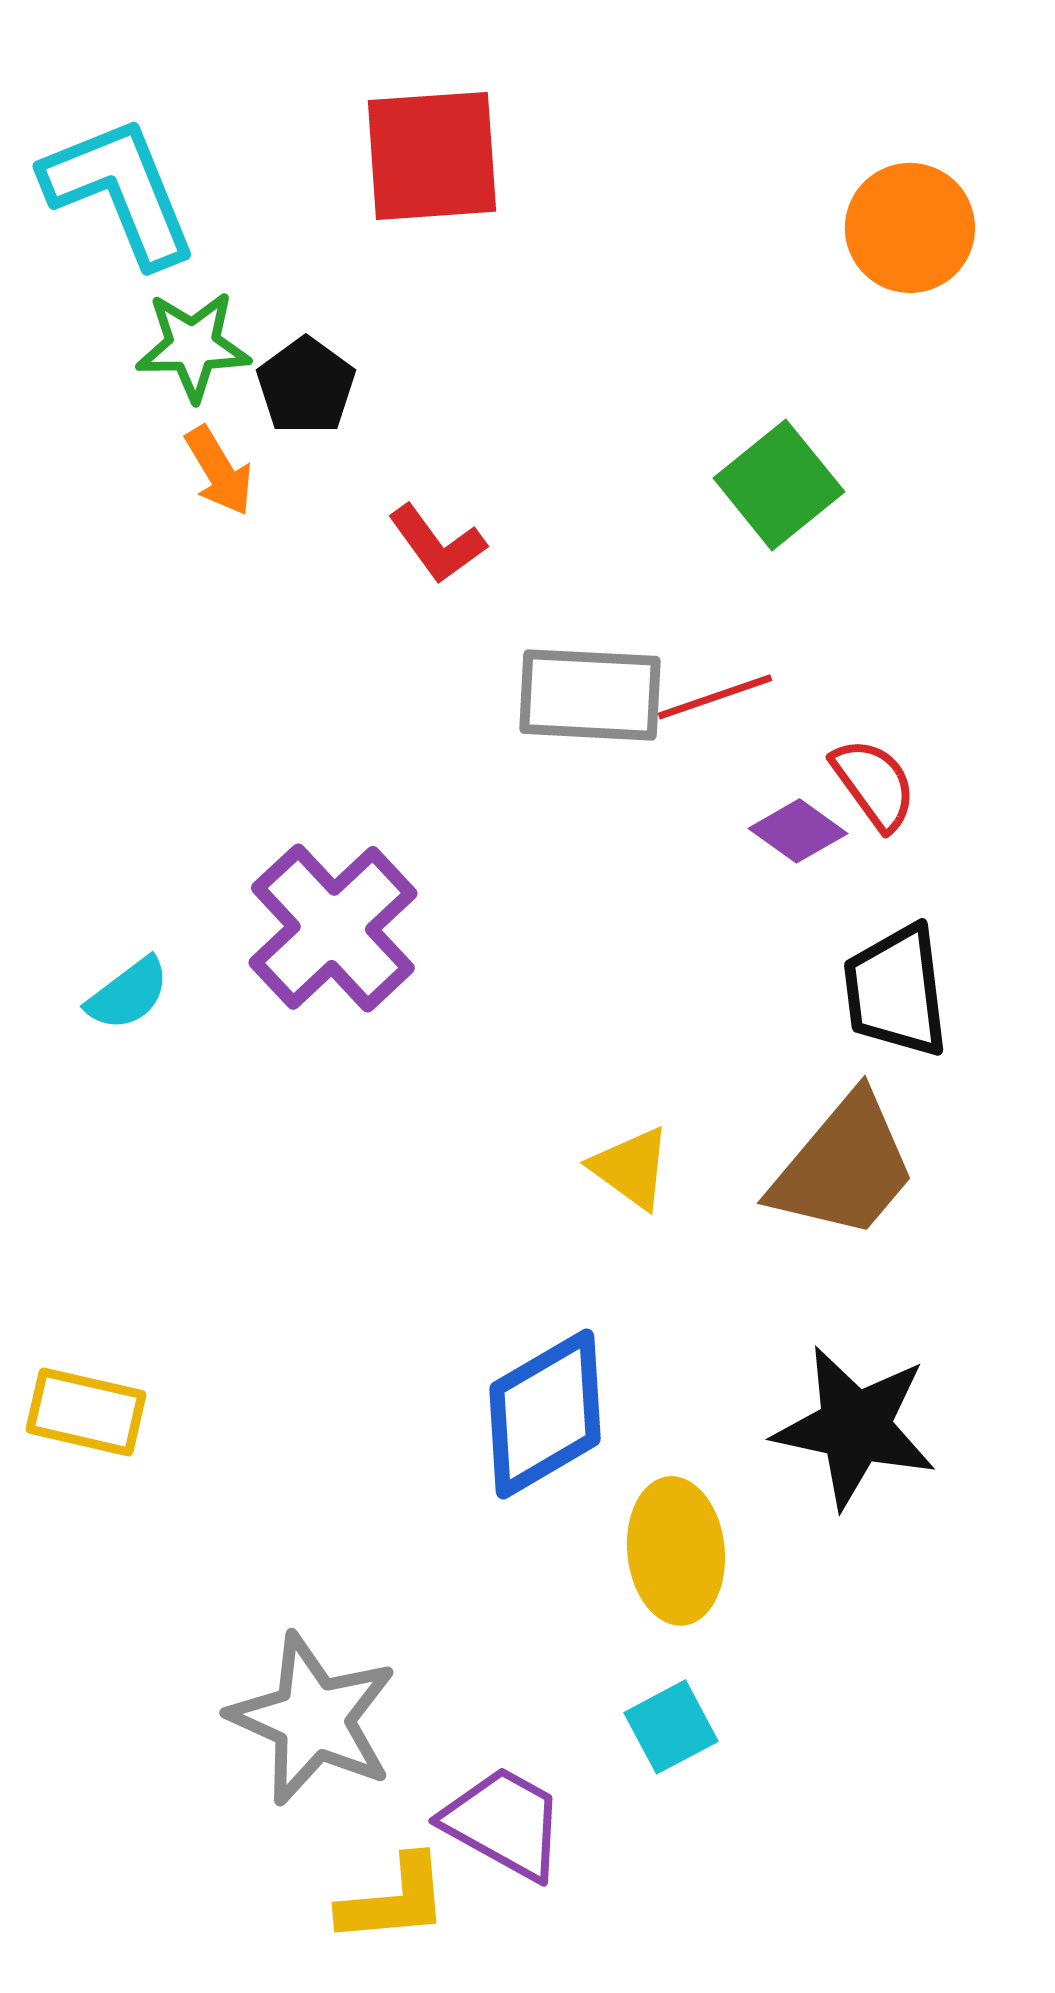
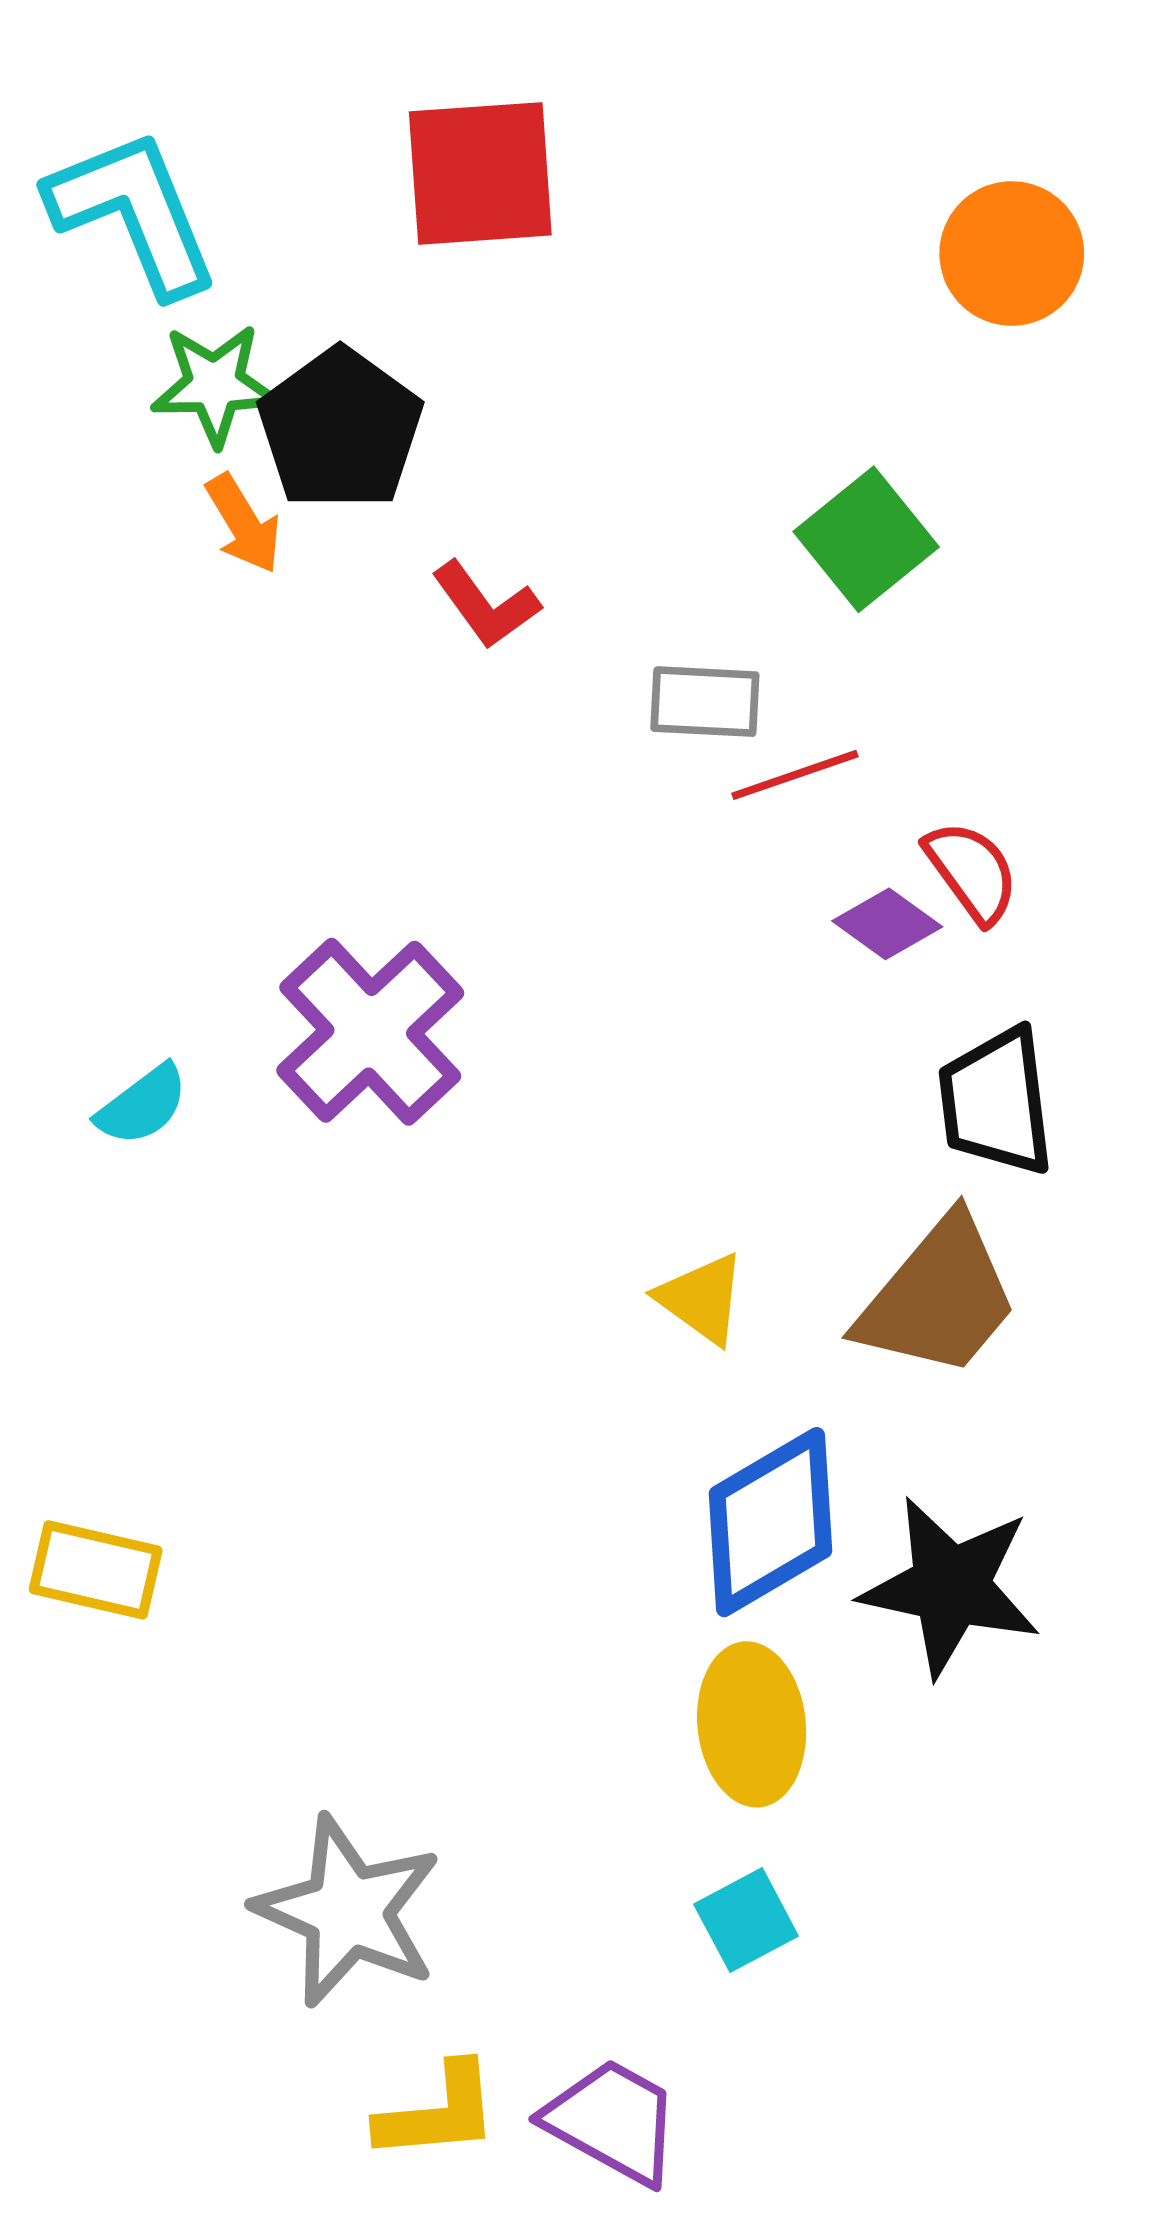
black pentagon: (306, 386) -> (340, 429), size x1.5
gray rectangle: (590, 695) -> (705, 702), moved, size x0.7
blue diamond: (545, 1414) -> (770, 1522), moved
purple trapezoid: (504, 1823) -> (613, 2121), moved

